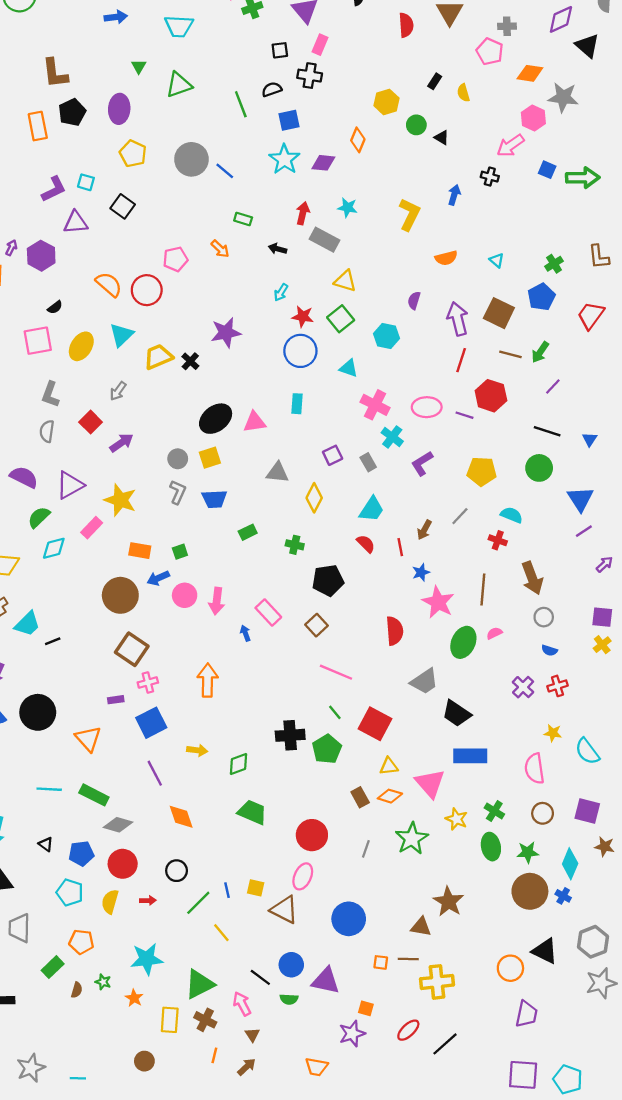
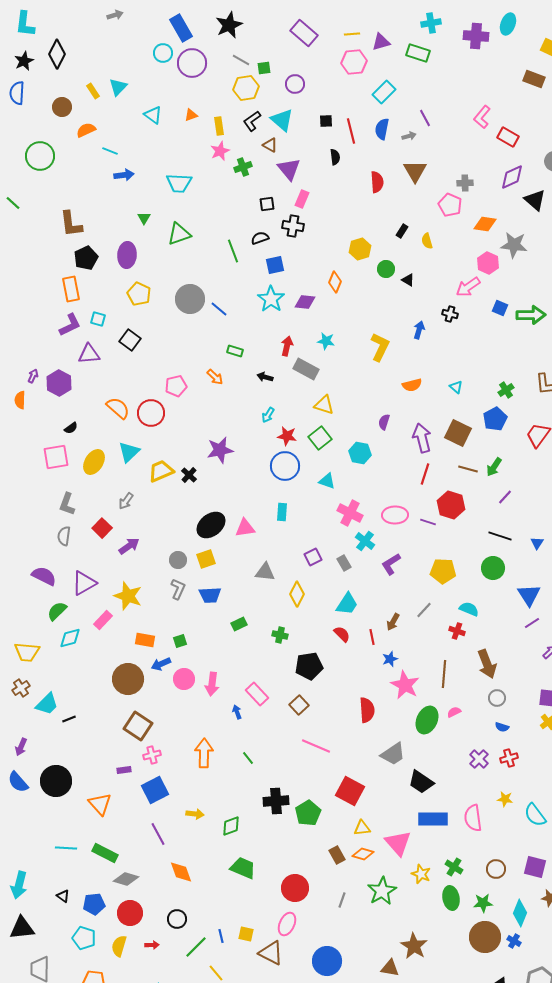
orange rectangle: (38, 126) -> (71, 289), moved
green line: (335, 712) -> (248, 758), moved
pink semicircle: (535, 769) -> (473, 818), moved

